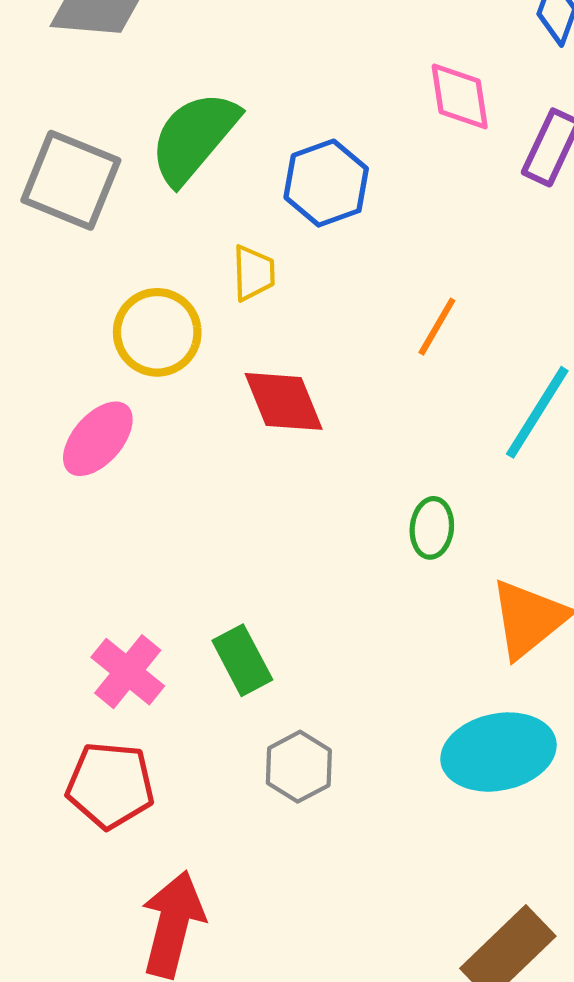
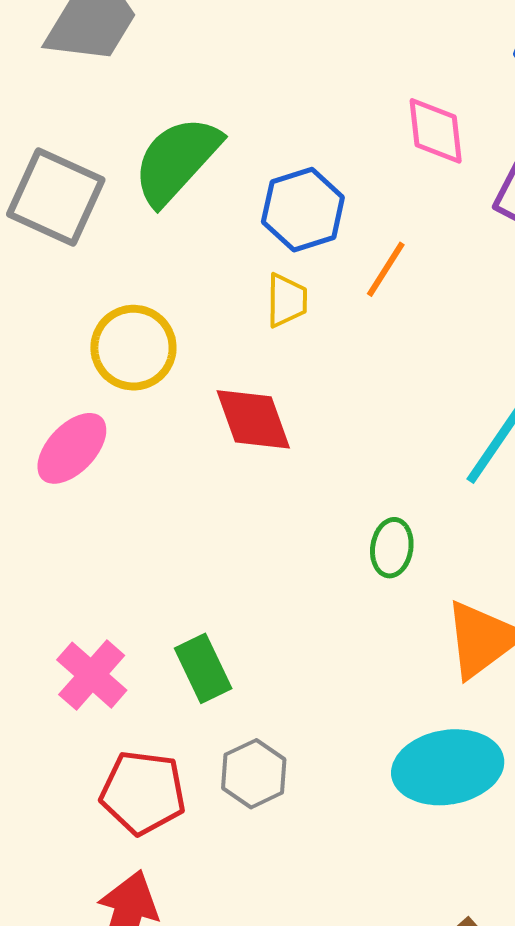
yellow trapezoid: (254, 273) -> (287, 300), moved
orange line: (437, 327) -> (386, 269), moved
red pentagon: (110, 785) -> (143, 792), moved

